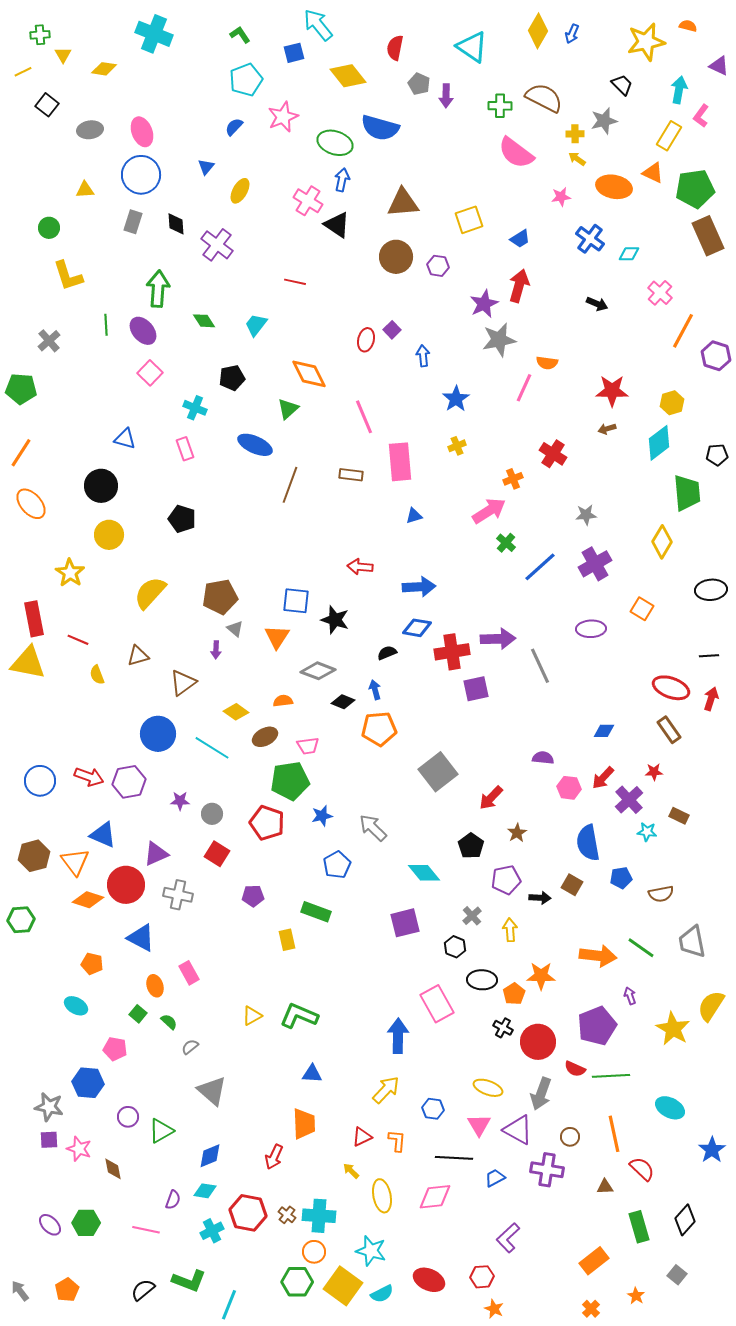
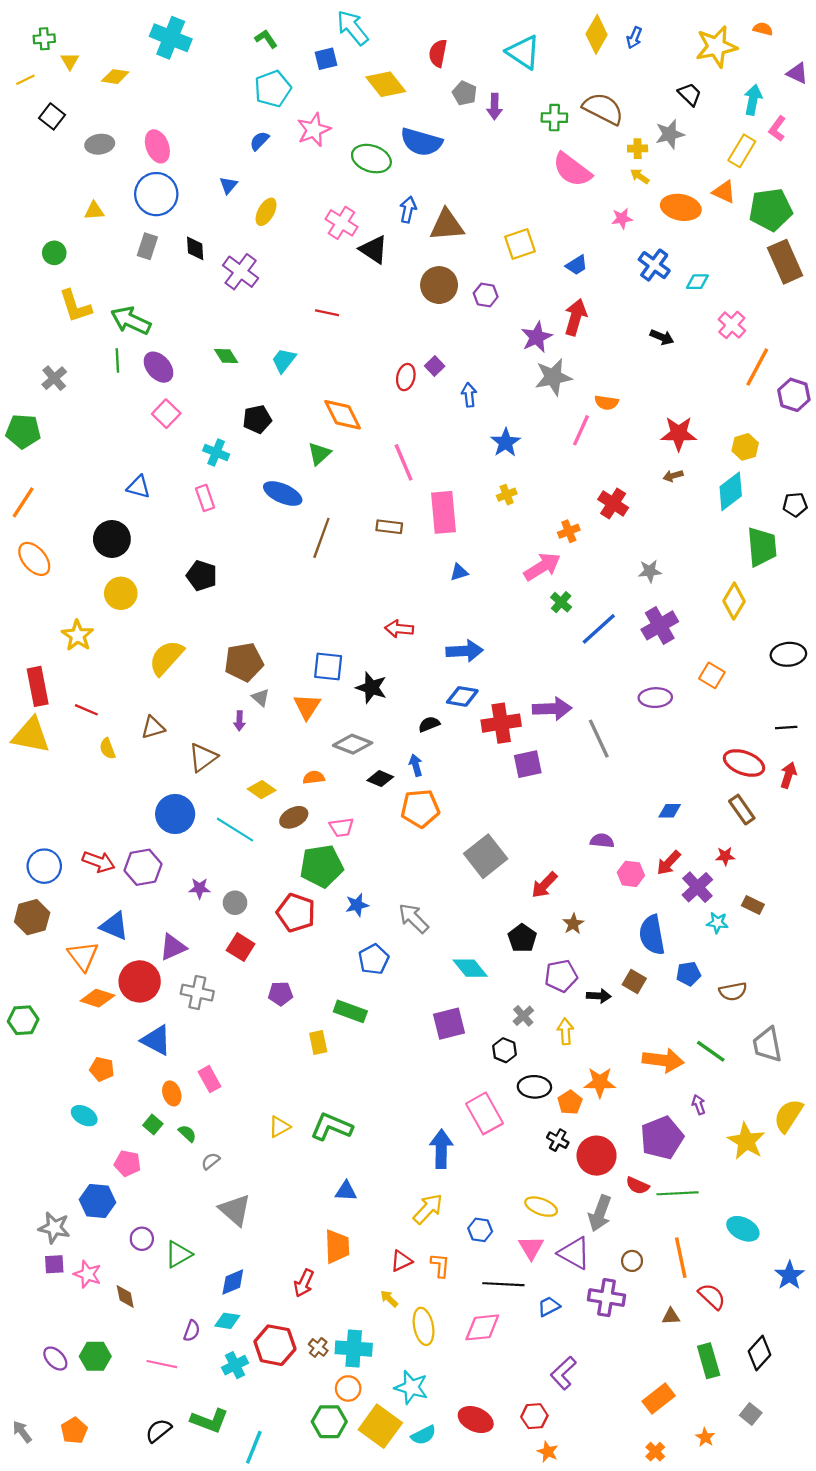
blue arrow: (342, 180) -> (408, 210), moved
green arrow: (158, 289) -> (131, 321), moved, turned -69
brown hexagon: (34, 856) -> (32, 917), moved

